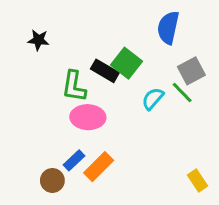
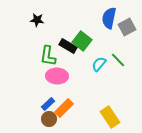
black star: (38, 40) -> (37, 20), moved
gray square: (191, 71) -> (127, 27), moved
brown circle: (52, 180) -> (49, 119), moved
yellow rectangle: (198, 180) -> (110, 117), moved, size x1.5

